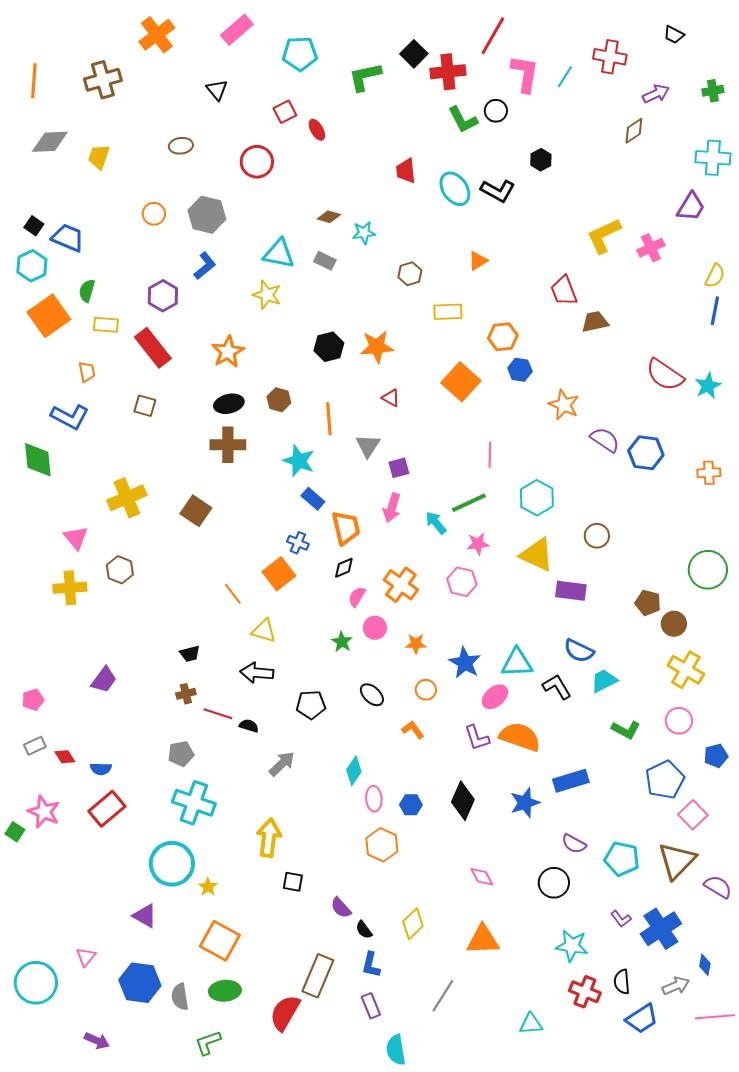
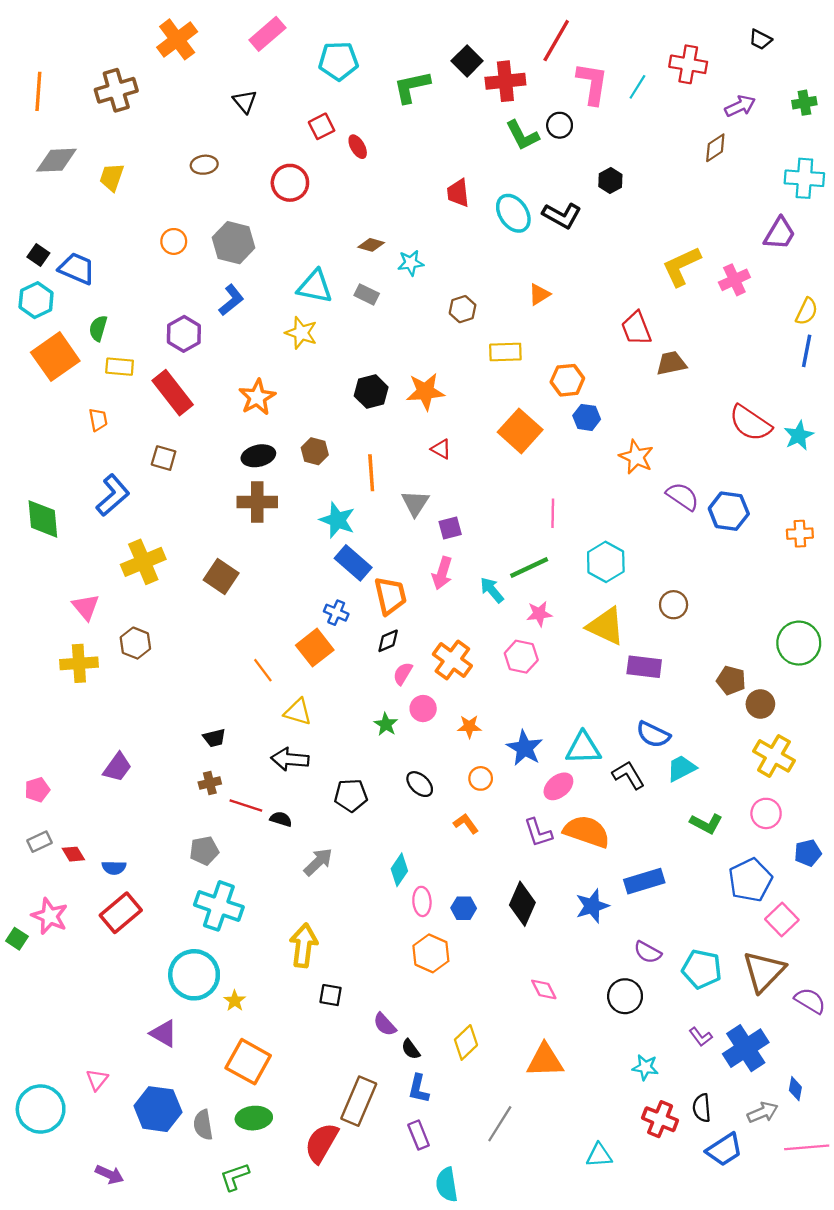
blue L-shape: (70, 417) -> (113, 495), moved, turned -69
blue rectangle: (313, 499) -> (353, 563), size x1.4
cyan star: (572, 946) -> (645, 1067), size x0.7

